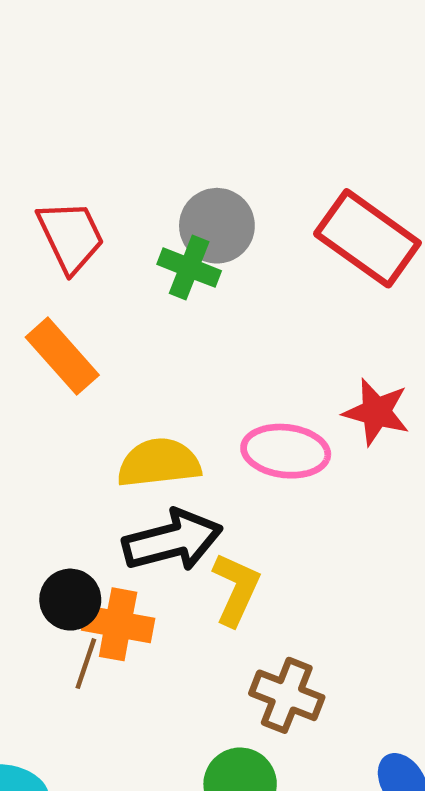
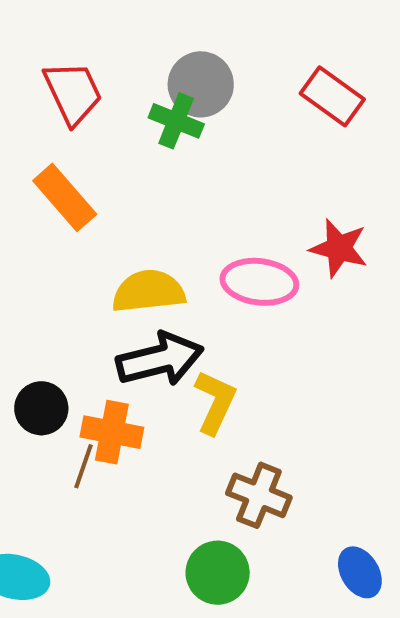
red rectangle: (367, 238) -> (332, 96), size x0.7
black circle: (70, 600) -> (41, 408), moved

